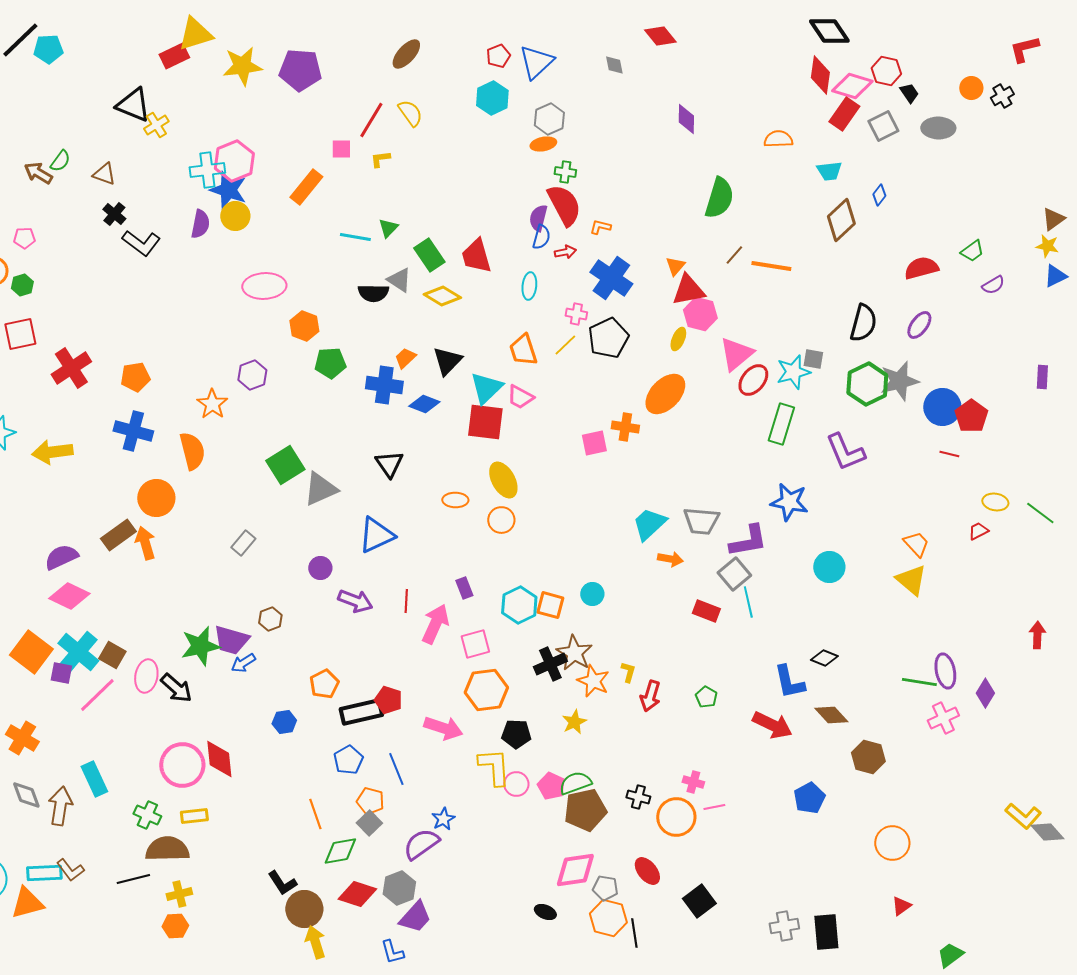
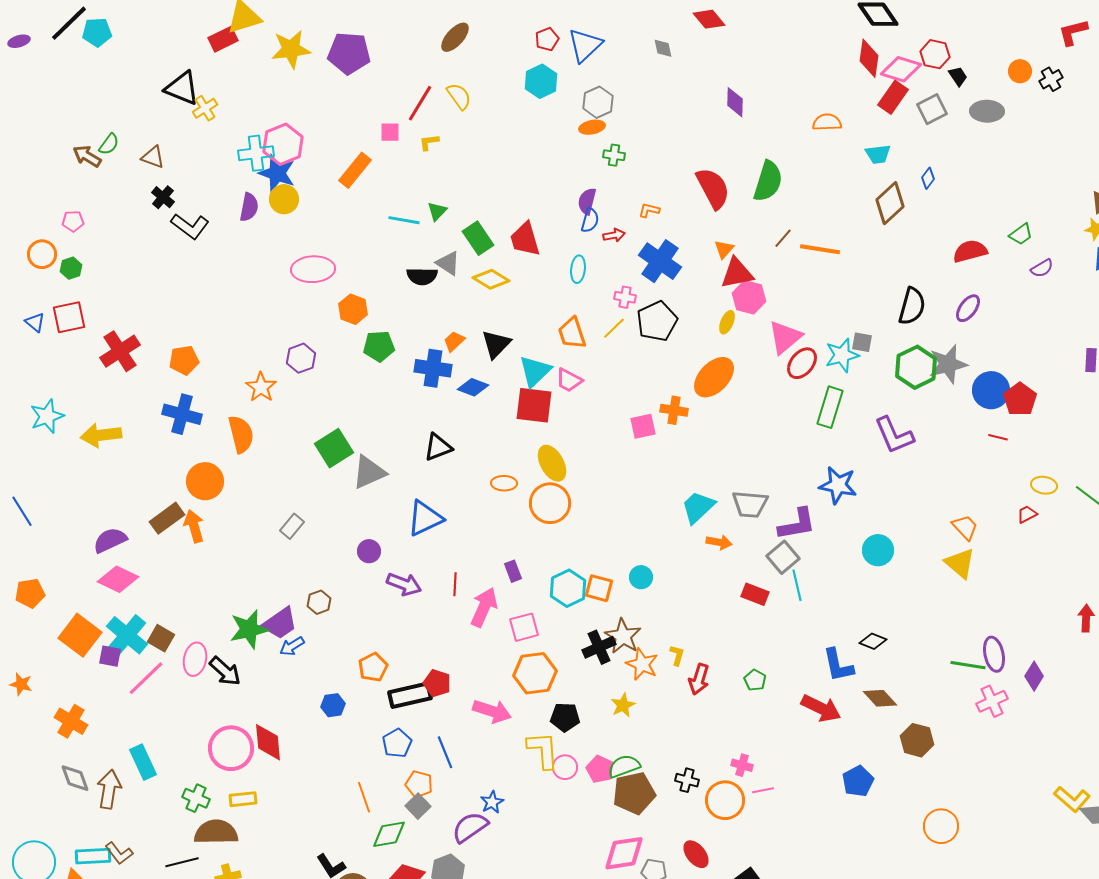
red semicircle: (564, 205) -> (713, 188), moved
black triangle: (389, 464) -> (438, 447), turned 44
orange circle: (501, 520) -> (550, 503), size x1.5
purple trapezoid: (231, 640) -> (280, 623), turned -51

